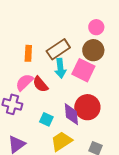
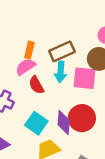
pink square: (83, 70) -> (84, 78), turned -30
pink semicircle: (24, 82) -> (25, 67), moved
cyan square: (46, 119) -> (36, 123), size x1.5

